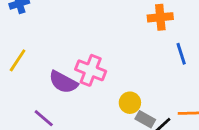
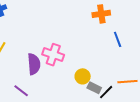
purple semicircle: (63, 82) -> (34, 64), turned -120

